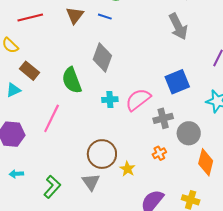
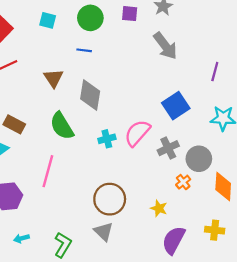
brown triangle: (75, 15) -> (53, 78), moved
orange cross: (159, 153) -> (183, 182), moved
yellow star: (128, 169) -> (159, 208), moved

